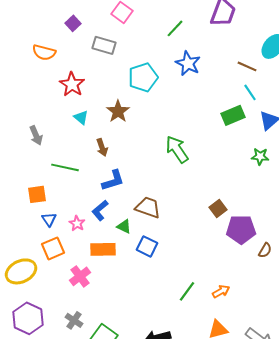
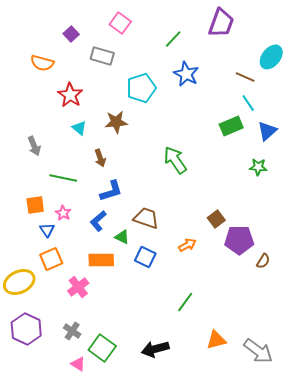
brown star: (118, 111) -> (116, 122), turned 30
pink star: (77, 223) -> (63, 213), moved
orange arrow: (221, 291) -> (187, 245), moved

